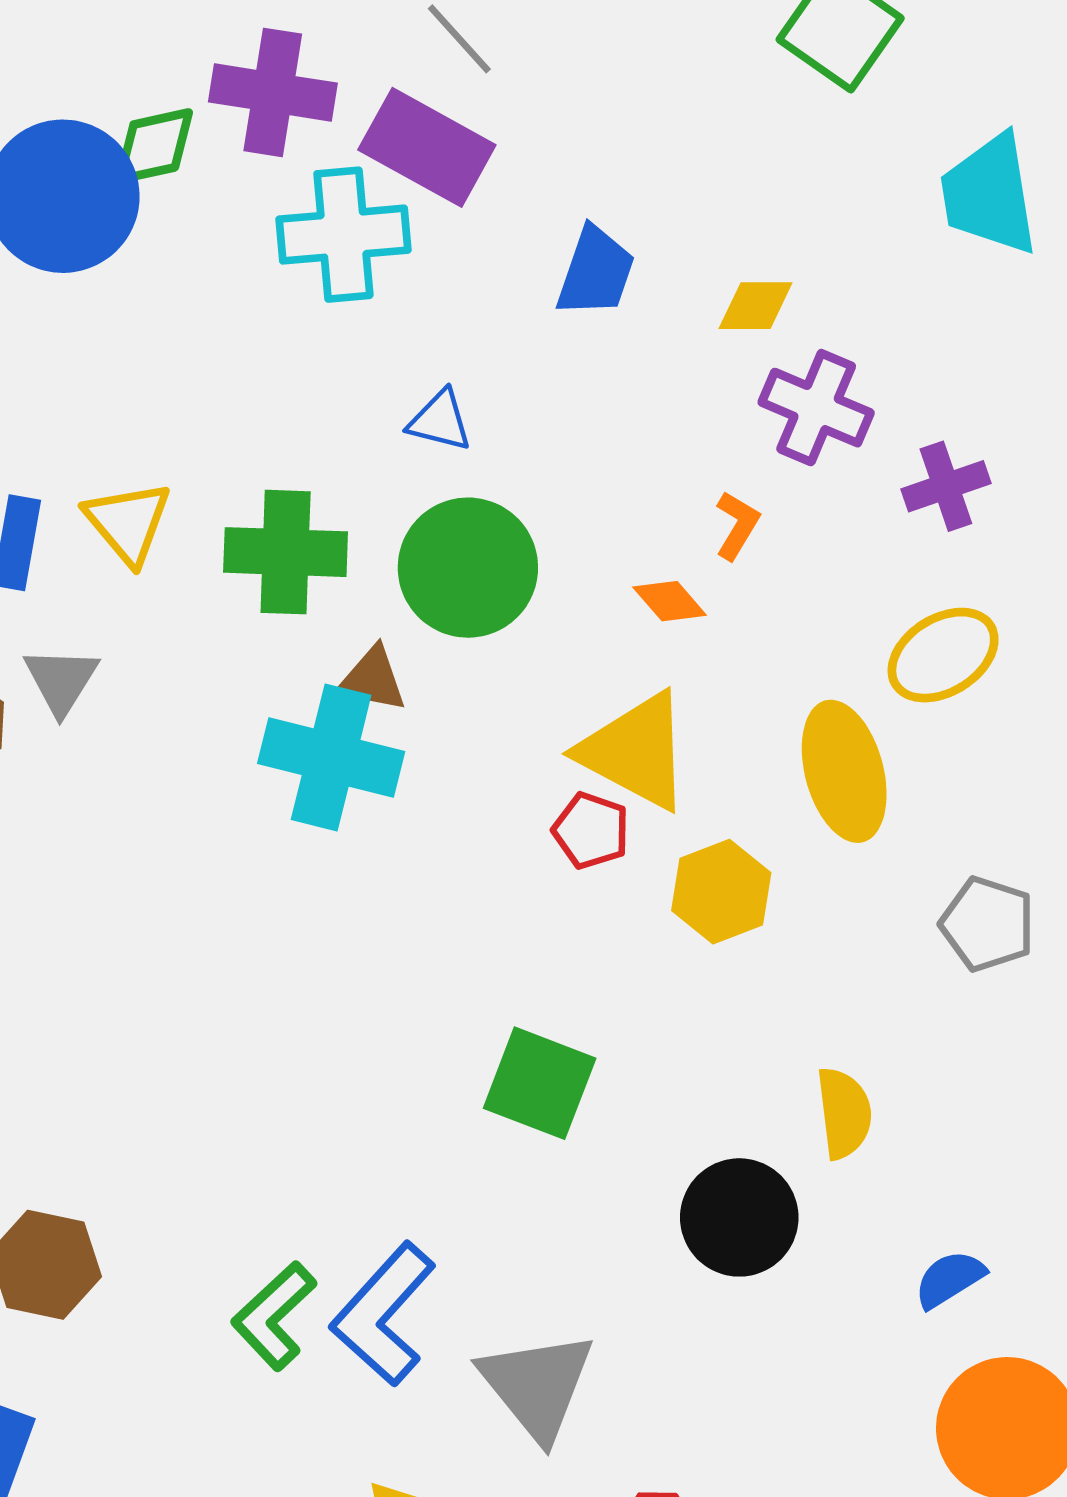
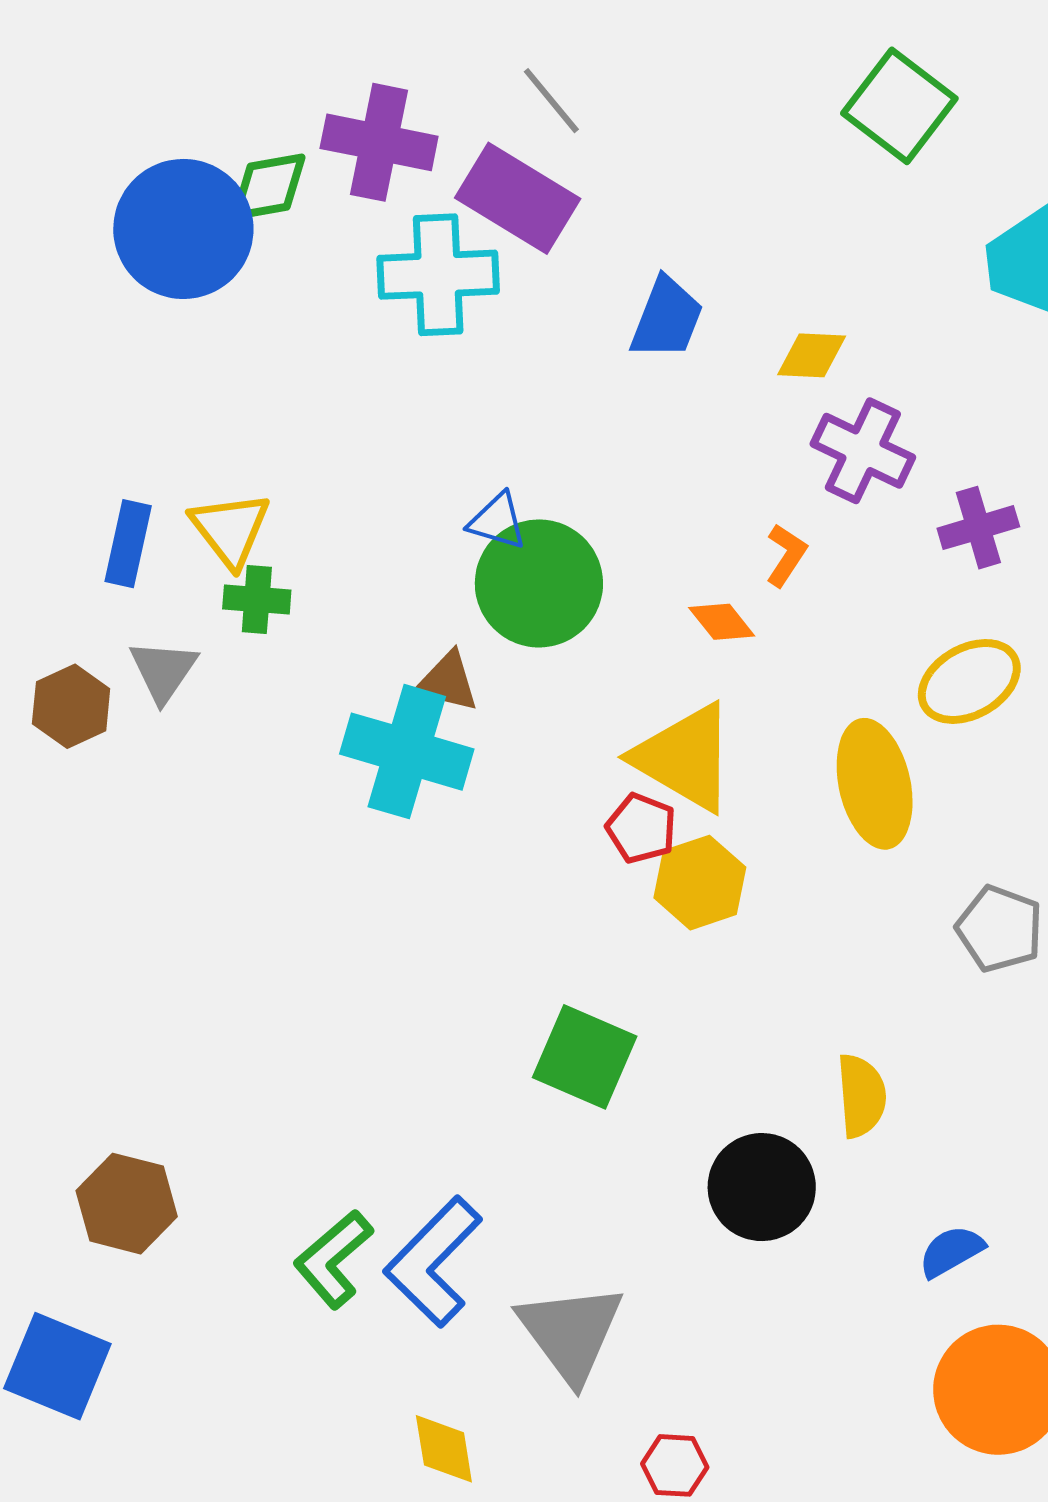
blue triangle: (440, 421) -> (497, 521), moved
green cross: (286, 552) -> (257, 599), moved, size x0.6
yellow hexagon: (721, 892) -> (700, 883), moved

